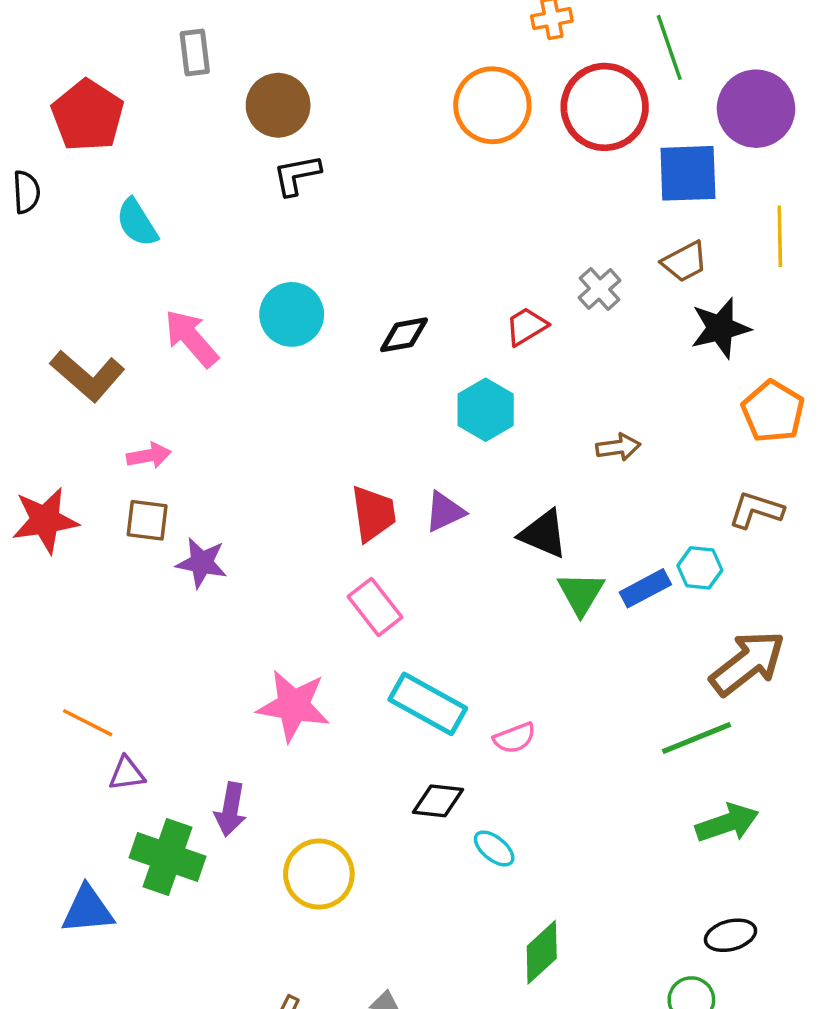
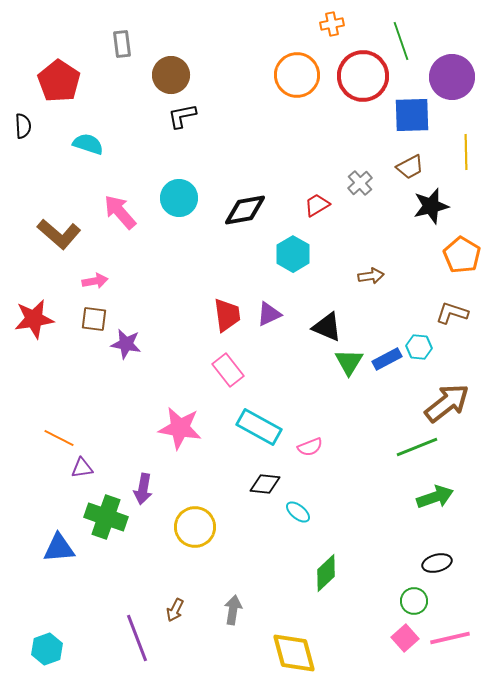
cyan semicircle: (137, 223) -> (88, 144), turned 140
black diamond: (404, 335) -> (245, 210), size x1.4

